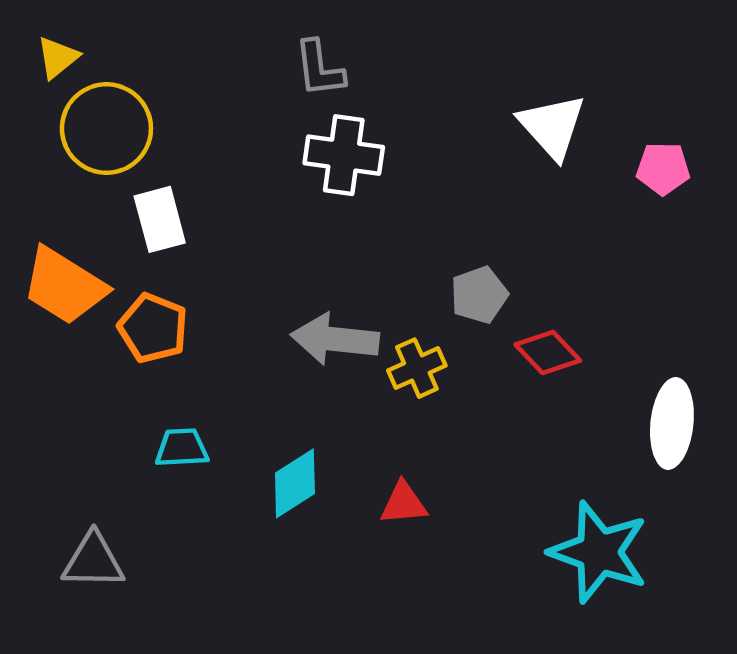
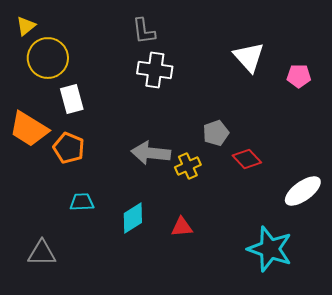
white ellipse: (672, 423) -> (303, 191), turned 48

